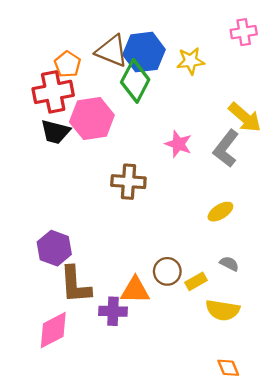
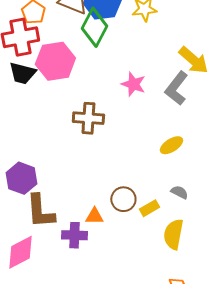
orange triangle: (135, 290) -> (94, 216), size x0.7
yellow semicircle: (223, 310) -> (173, 234), turned 92

